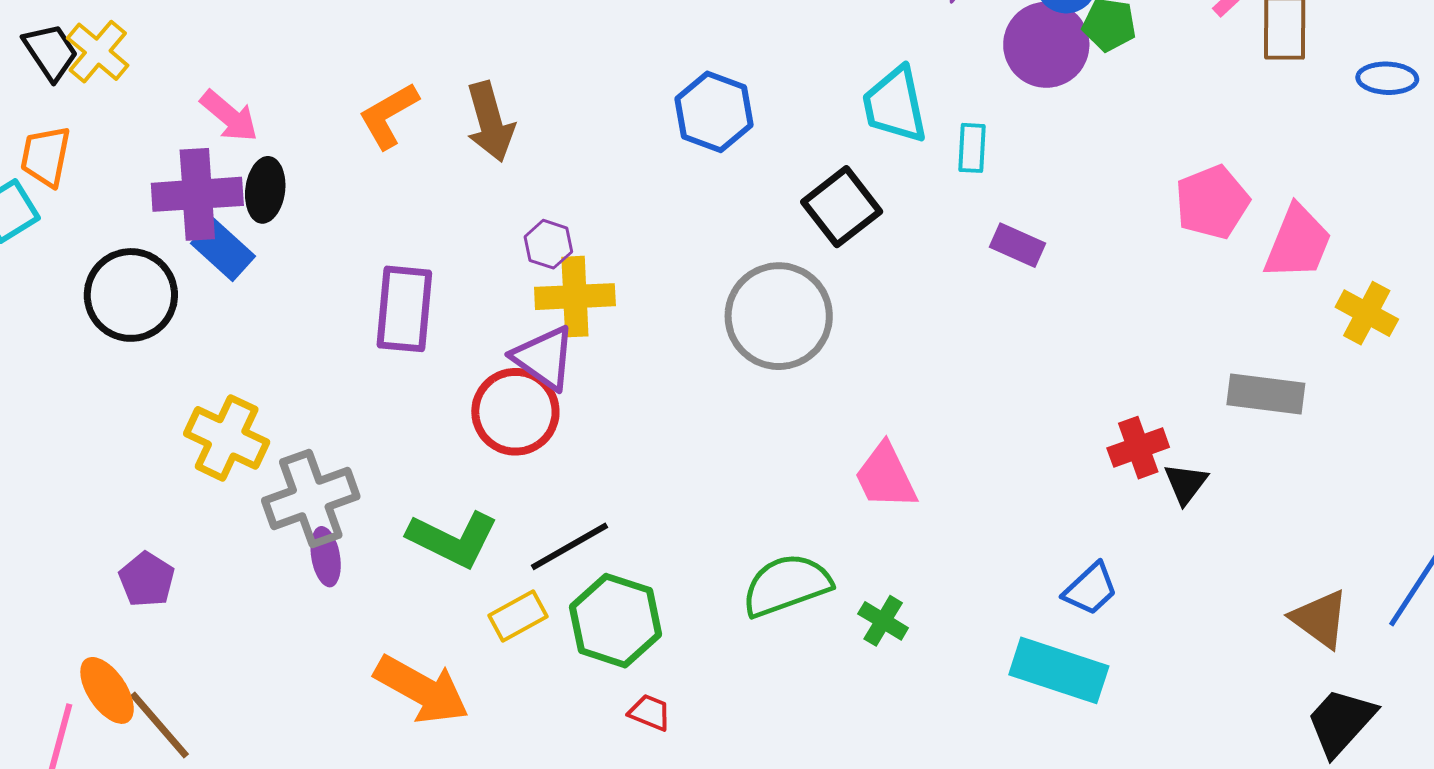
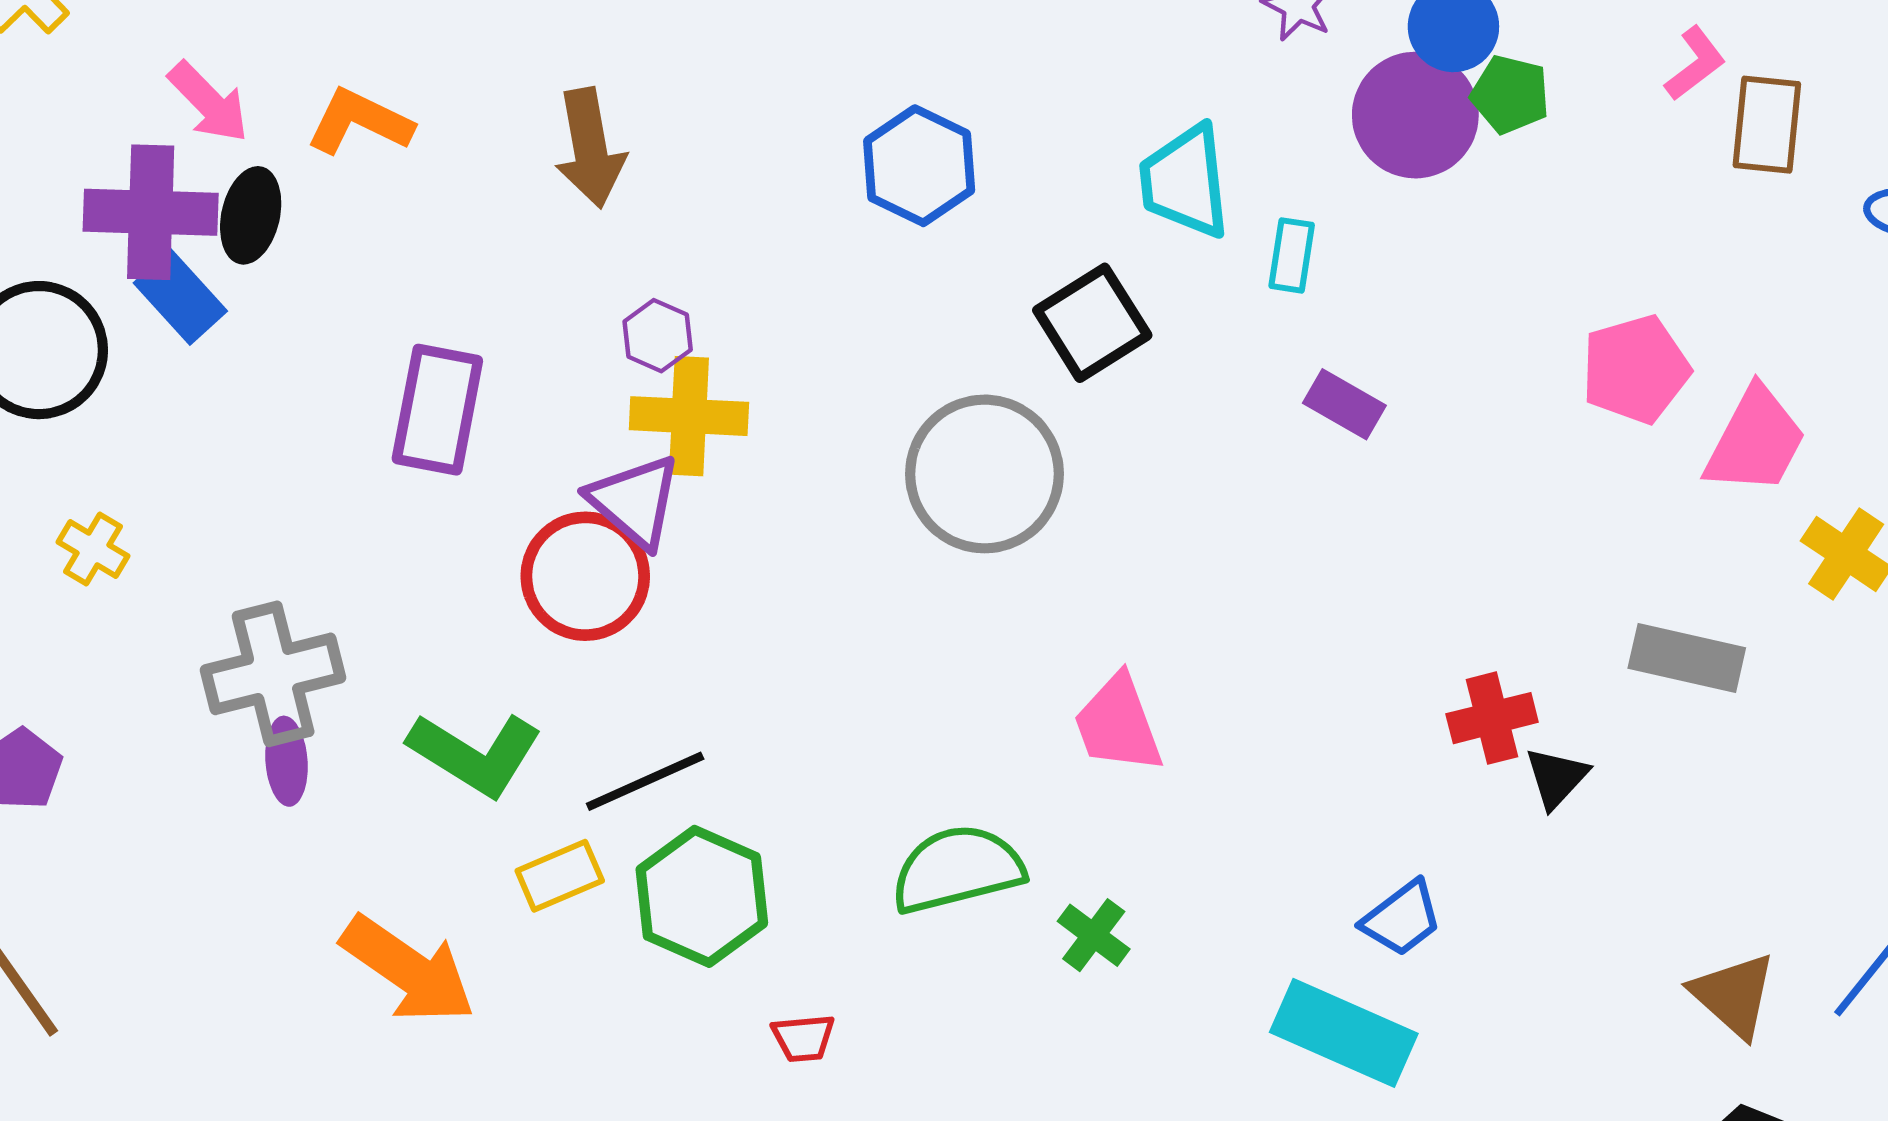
orange L-shape: (389, 116) -> (360, 122), moved, turned 50
yellow cross: (227, 438) -> (93, 549), moved, size x0.6
red trapezoid: (650, 713) -> (803, 1038), moved, turned 147

